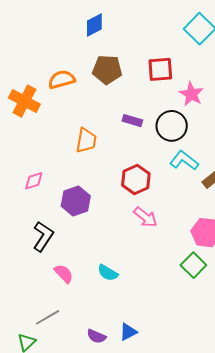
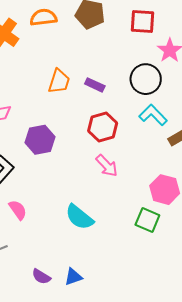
purple rectangle: (132, 121) -> (95, 85), moved
green square: (193, 265) -> (147, 220), turned -30
cyan semicircle: (108, 273) -> (79, 217), moved, size x1.4

